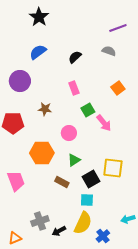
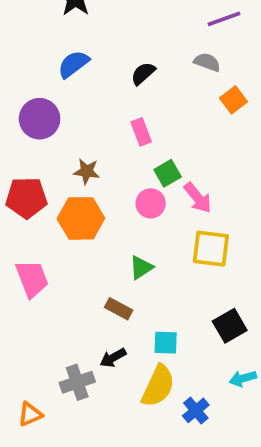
orange square: (118, 88) -> (233, 100), moved
pink circle: (69, 133) -> (151, 203), moved
orange hexagon: (42, 153) -> (81, 218), moved
yellow square: (113, 168) -> (211, 249), moved
black square: (91, 179) -> (230, 326), moved
pink trapezoid: (16, 181) -> (32, 279), moved
black arrow: (59, 231) -> (113, 358), moved

